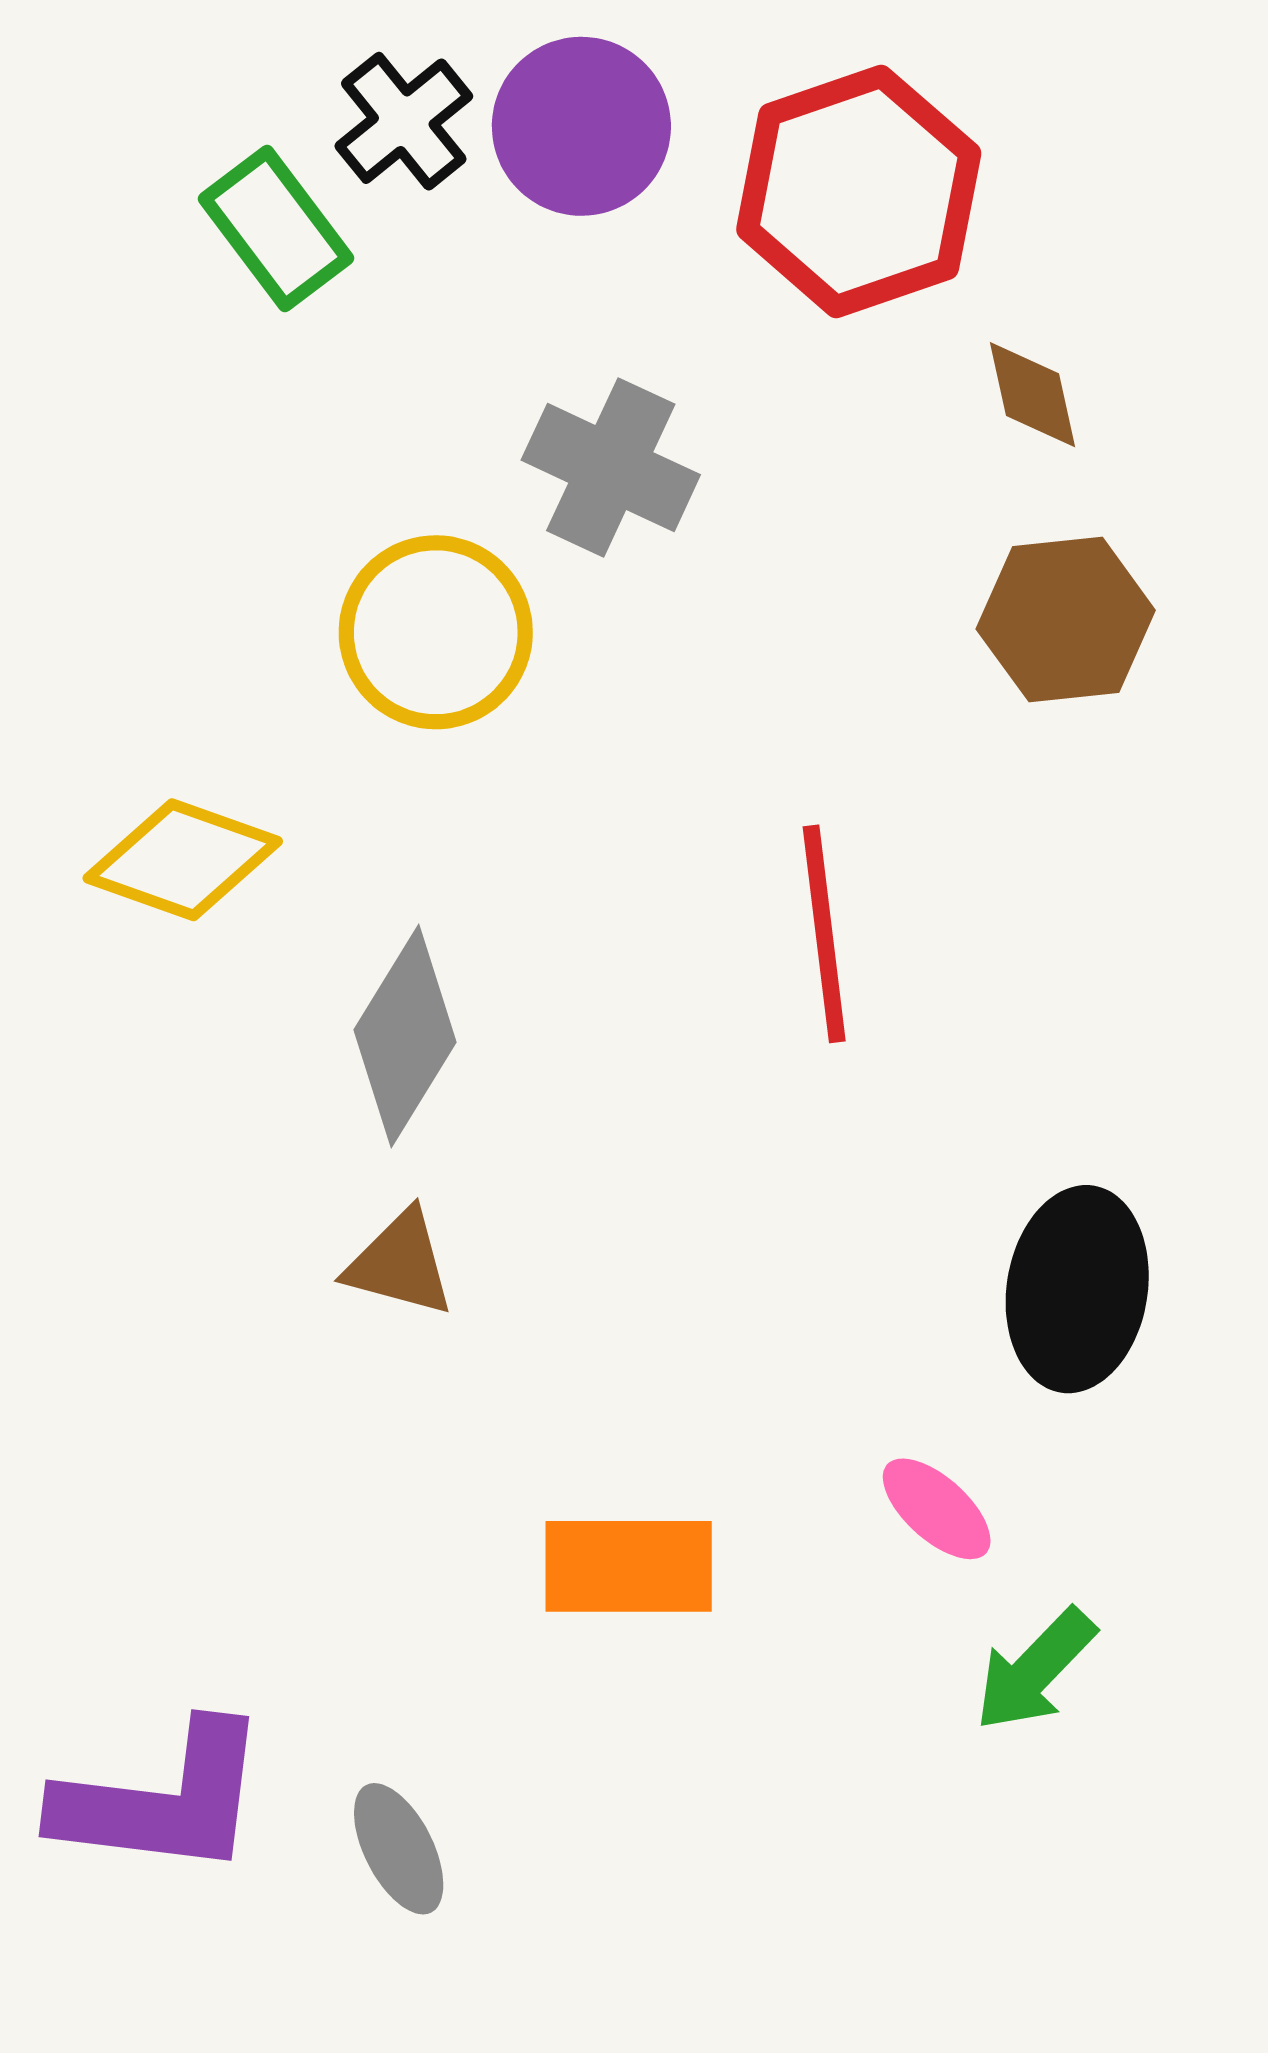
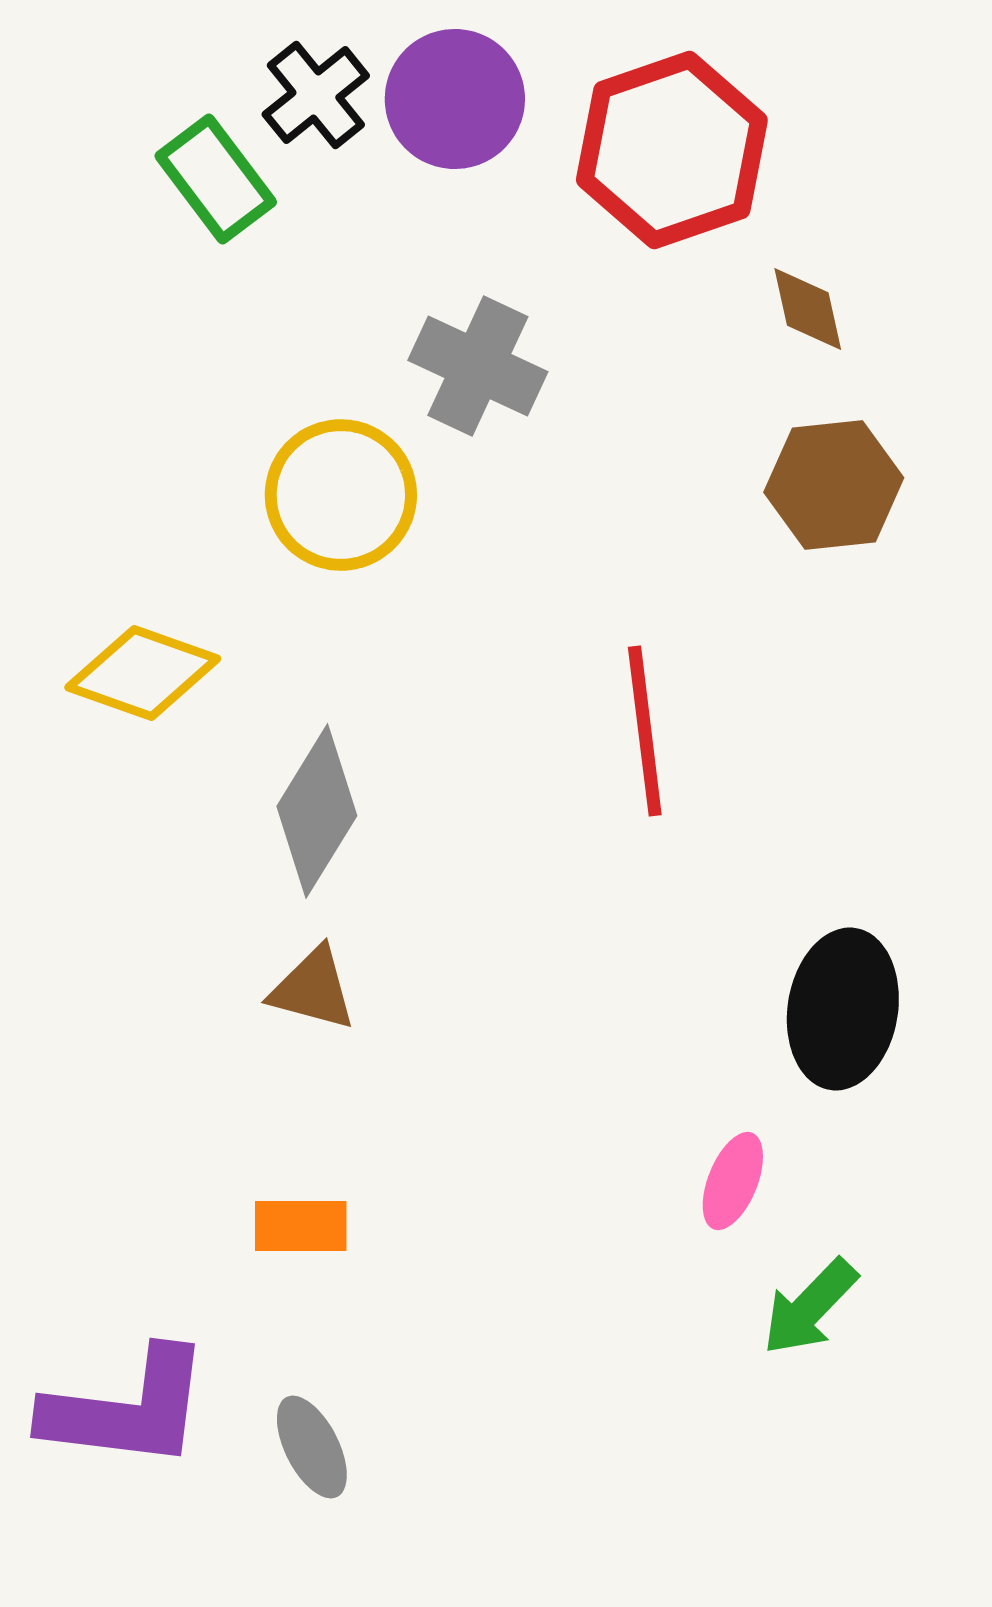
pink ellipse: (937, 1509) -> (733, 1181), turned 70
orange rectangle: (629, 1566) -> (301, 1226), moved, size x0.7

